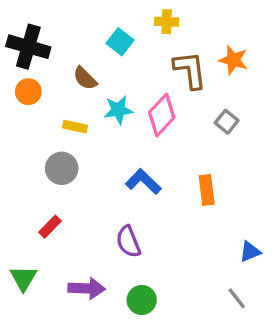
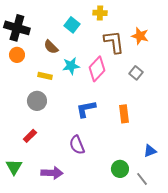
blue L-shape: (143, 182) -> (86, 109), turned -55
green circle: (142, 300) -> (120, 169), moved

